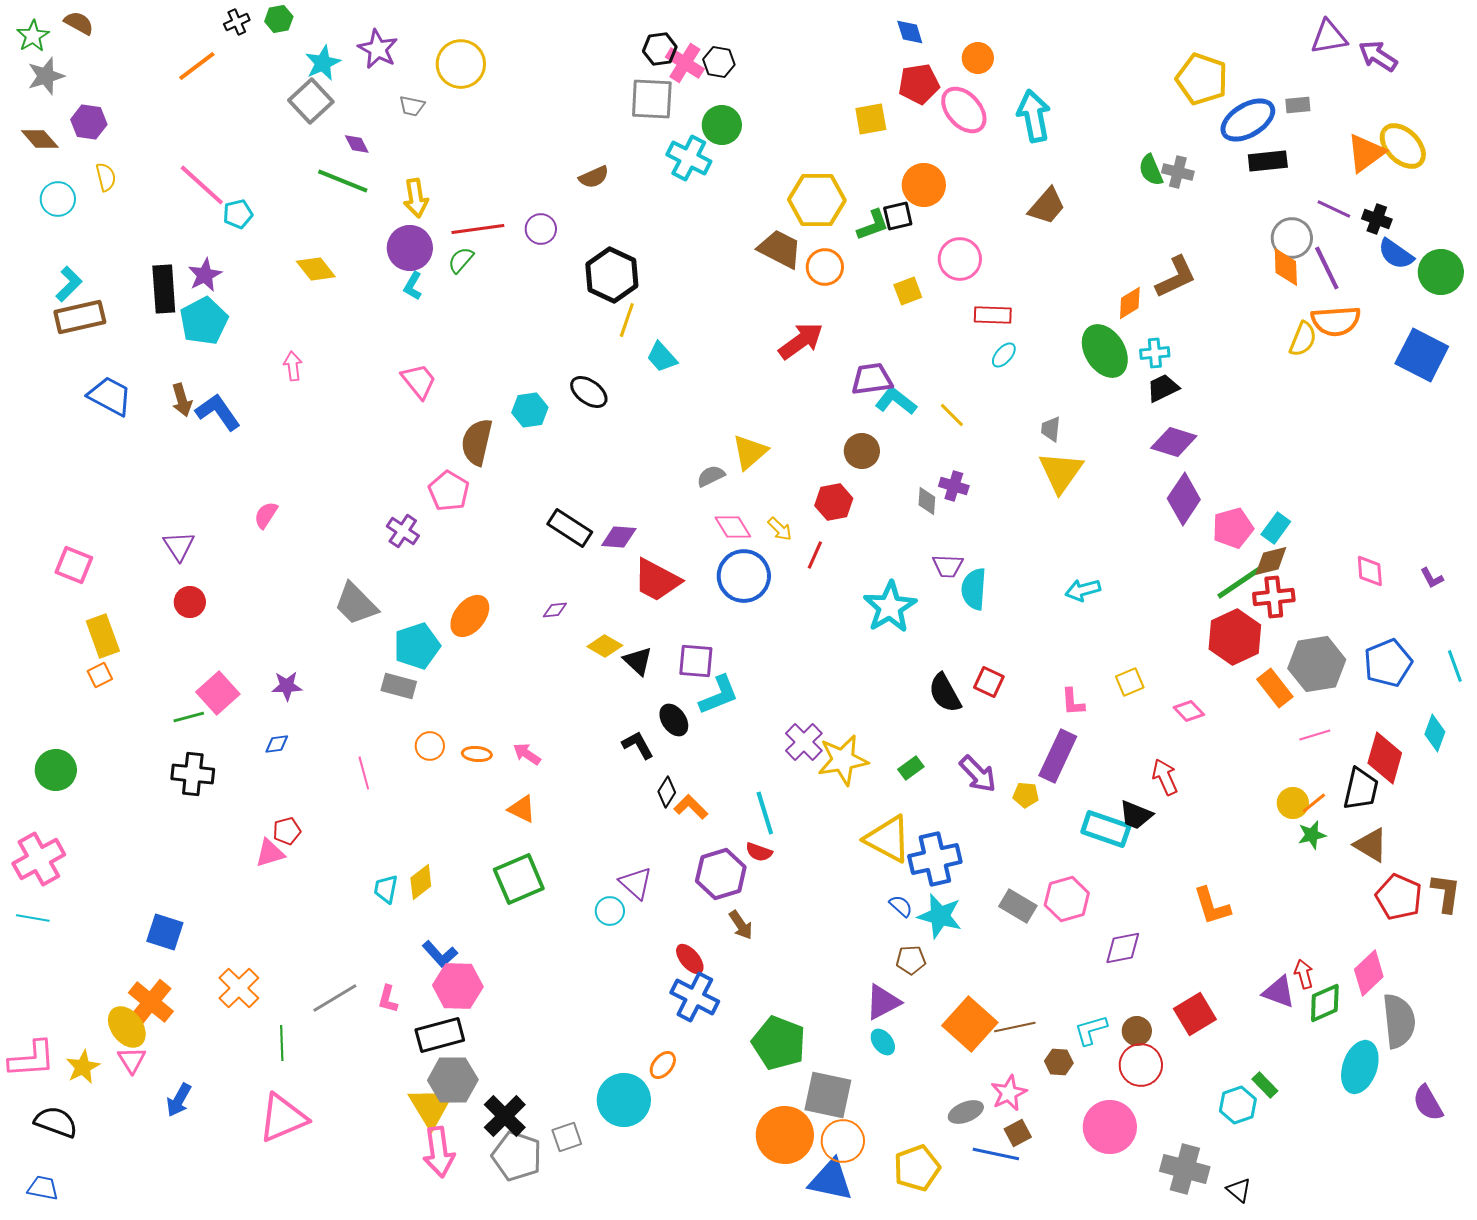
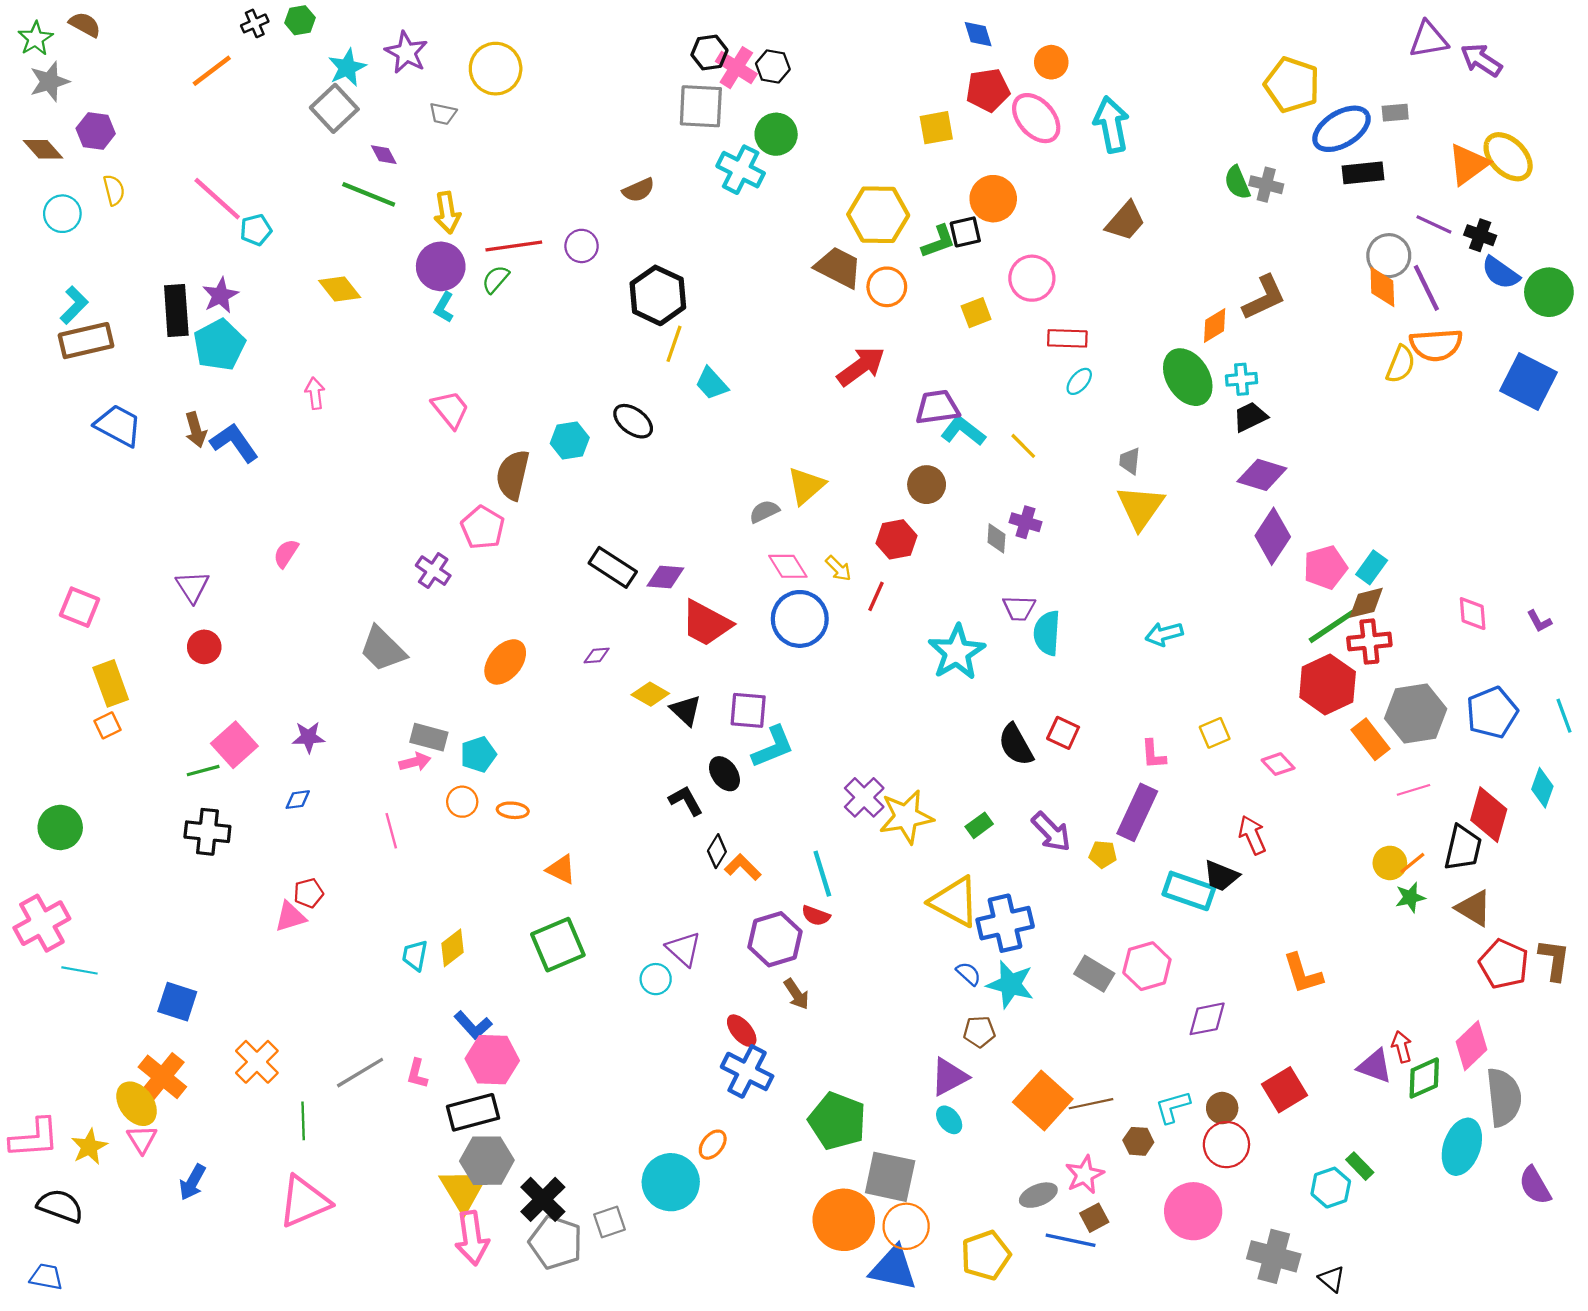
cyan pentagon: (417, 646) -> (478, 754), moved, size x0.7
pink arrow: (527, 754) -> (415, 762), moved, turned 132
cyan line: (33, 918) -> (80, 970), moved

